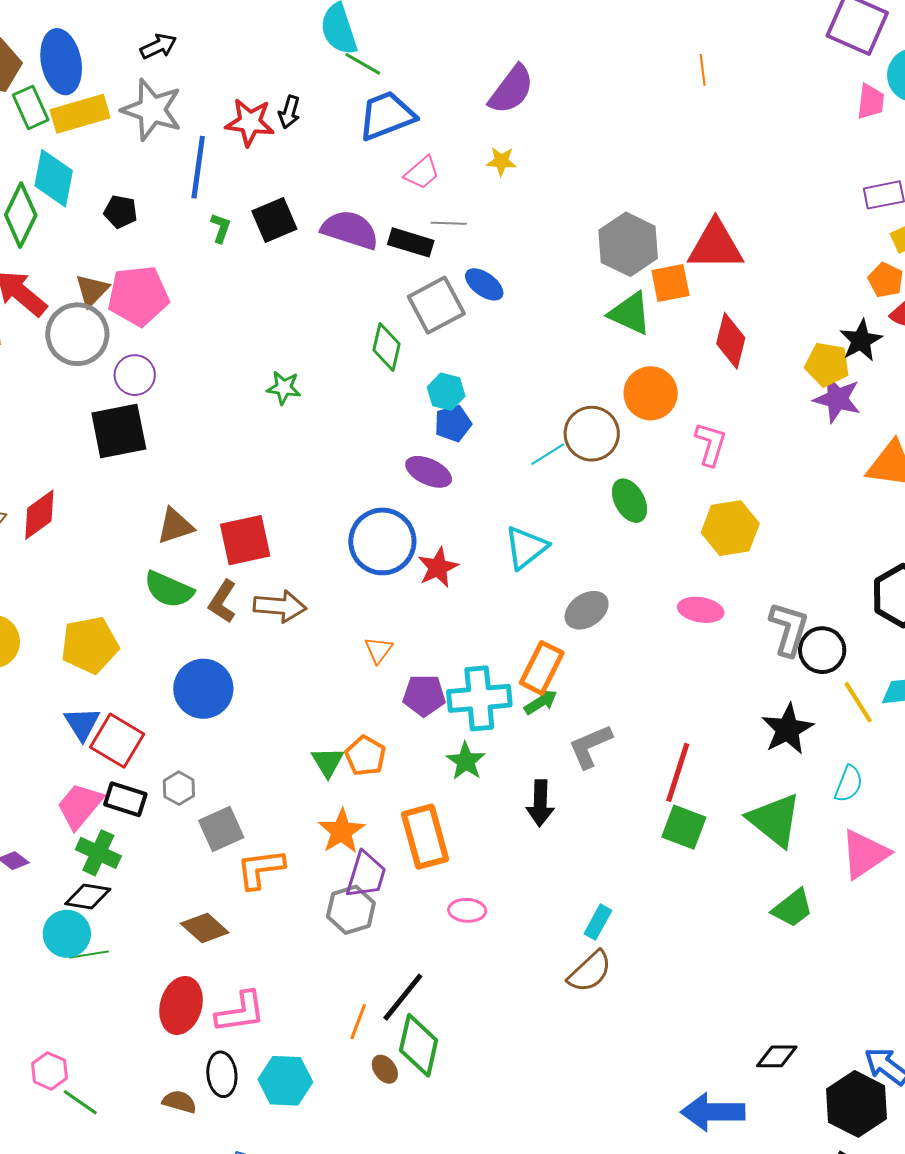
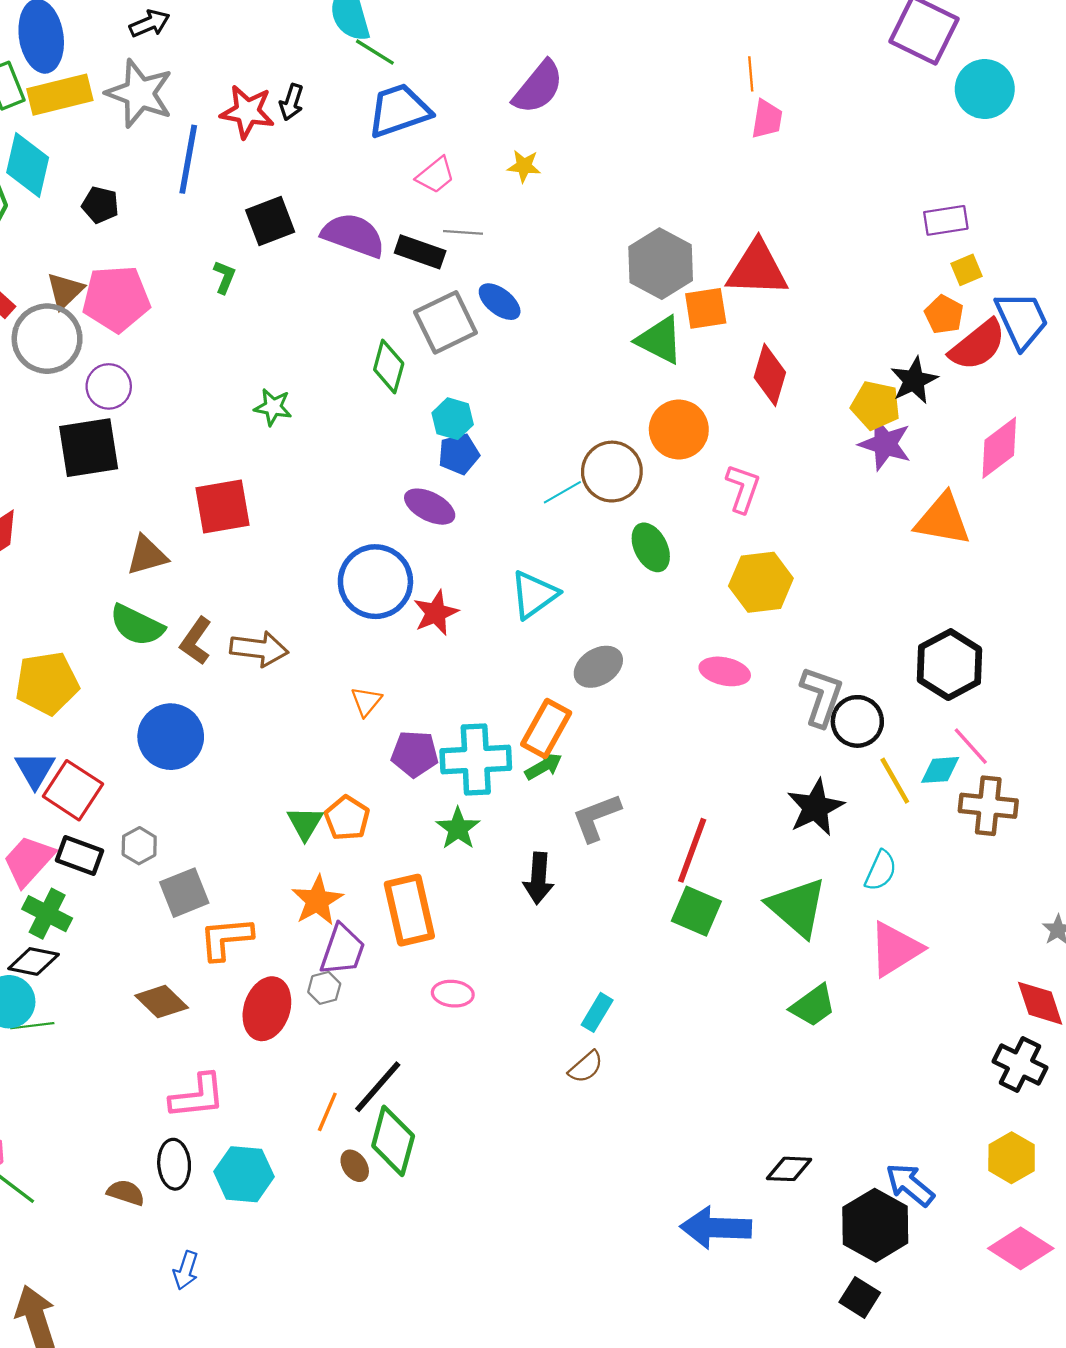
pink trapezoid: (871, 102) -> (767, 119), moved
green L-shape: (221, 228) -> (224, 277), moved
red square: (245, 540) -> (222, 506), moved
gray hexagon: (351, 910) -> (324, 988), size x0.6
brown semicircle: (590, 972) -> (586, 1067), size x0.7
red ellipse: (181, 1005) -> (267, 1009), moved

